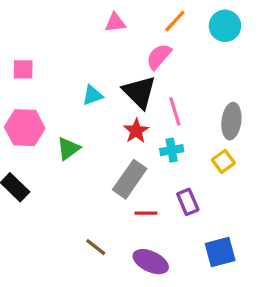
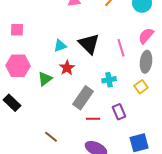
pink semicircle: (159, 57) -> (146, 36), moved
pink line: (175, 111) -> (121, 48), moved
red star: (136, 131) -> (67, 68), moved
brown line: (96, 247) -> (51, 137), moved

